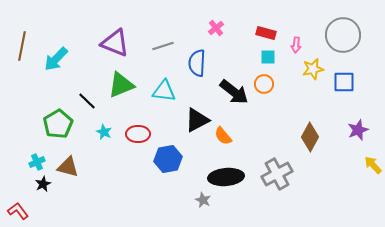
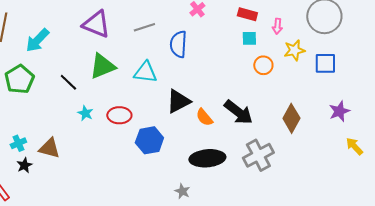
orange circle: (264, 84) -> (263, 65), moved
black arrow: (234, 92) -> (238, 112), moved
green pentagon: (58, 124) -> (19, 79), moved
gray star: (203, 200) -> (182, 191), moved

